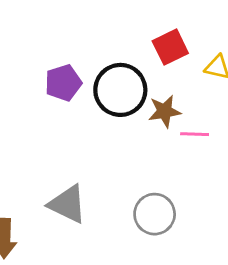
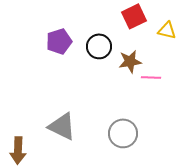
black circle: (120, 90) -> (99, 46), size x0.7

